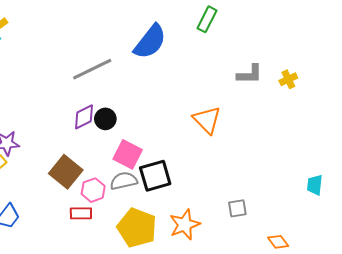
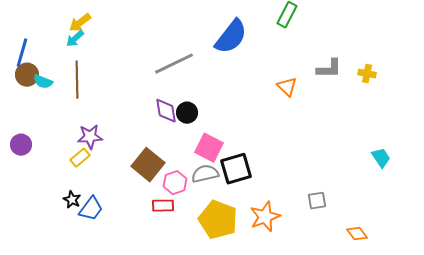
yellow cross: (288, 79) -> (367, 74), turned 36
purple diamond: (84, 117) -> (166, 111), turned -72
orange triangle: (207, 120) -> (287, 87), moved, size x0.7
cyan trapezoid: (315, 185) -> (381, 158), moved, turned 140

